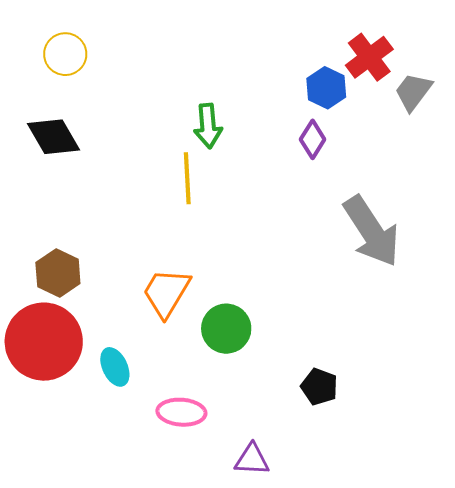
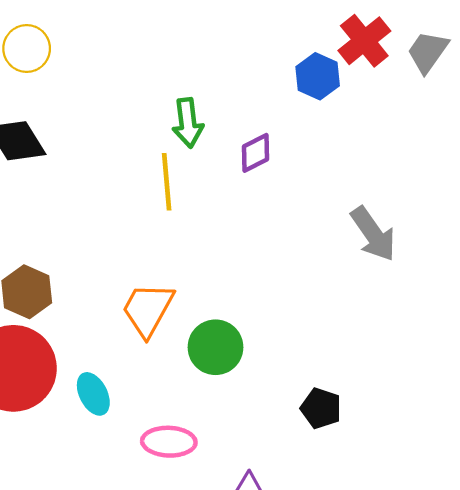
gray trapezoid: (413, 92) -> (428, 52), moved
purple diamond: (313, 139) -> (255, 153), moved, turned 33
gray arrow: (372, 231) -> (373, 234), size x0.7

